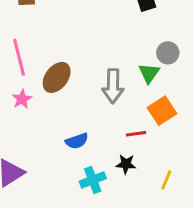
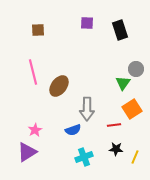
gray arrow: (113, 86) -> (87, 109), moved
pink star: (22, 99) -> (35, 130), moved
black star: (126, 164) -> (116, 149), moved

